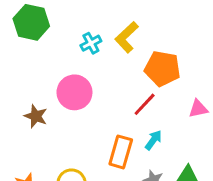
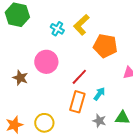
cyan cross: (91, 43) -> (57, 29), turned -32
red line: (145, 104) -> (79, 77), moved

